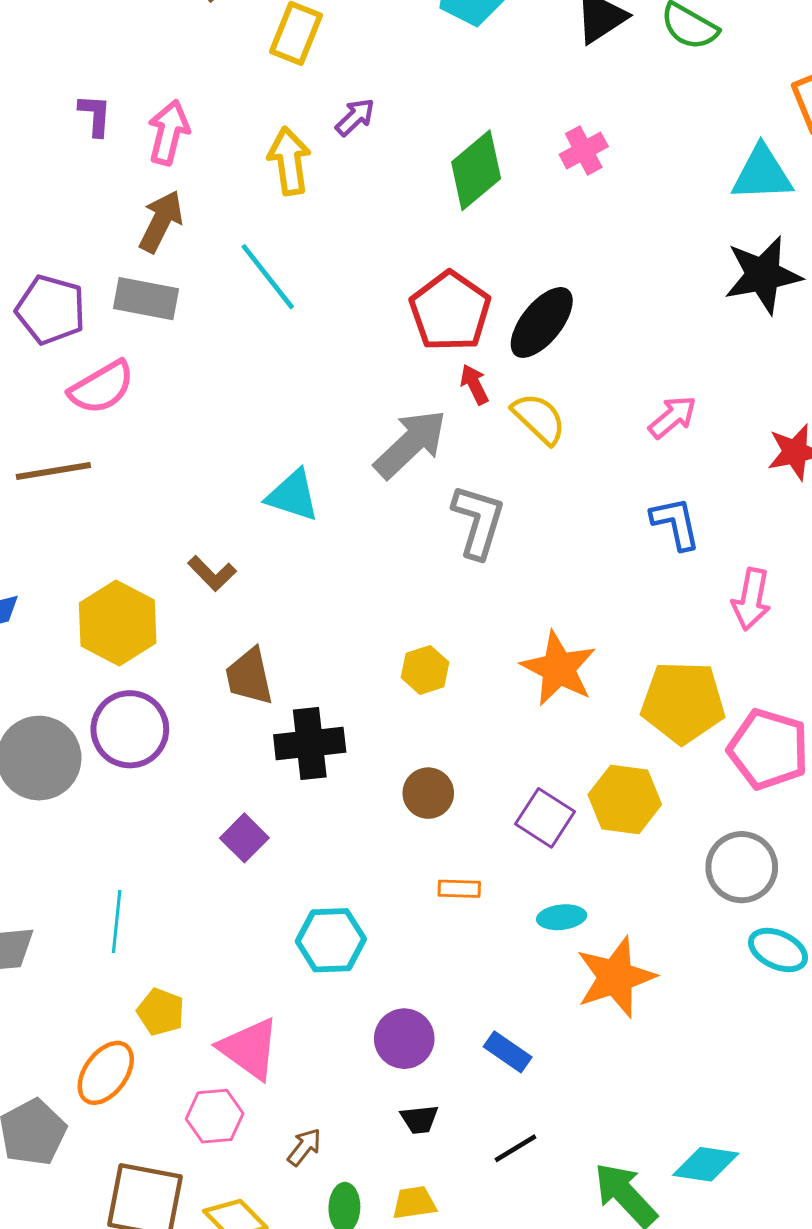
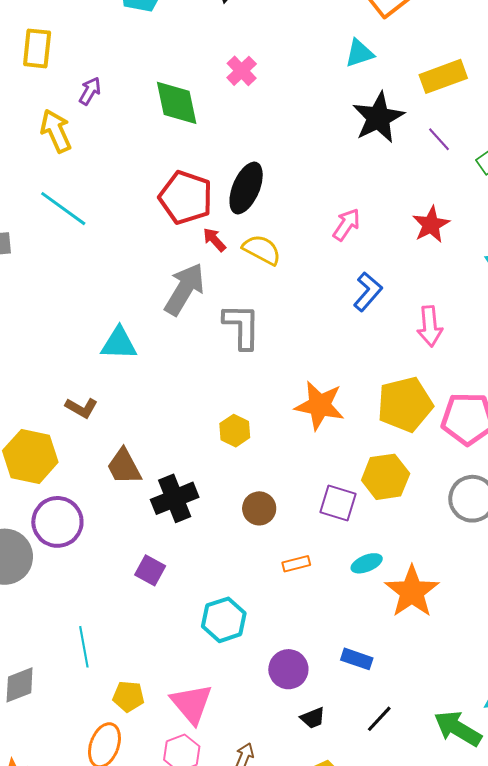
green diamond: (476, 170) -> (177, 103), turned -46
cyan triangle: (762, 174) -> (359, 53), size x0.7
blue L-shape: (676, 523) -> (368, 292), turned 69
pink triangle: (249, 1049) -> (192, 704), turned 30

